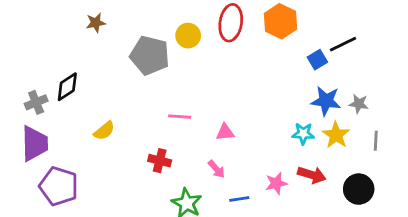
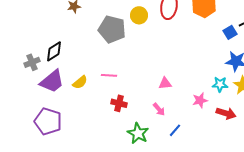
pink line: (180, 117) -> (109, 75), moved
purple trapezoid: (35, 144) -> (52, 81), moved, turned 52
pink star: (276, 183) -> (200, 100), moved
blue line: (239, 199) -> (175, 130), turned -40

